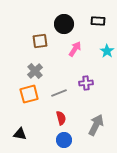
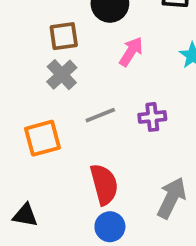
gray cross: (35, 71) -> (62, 75), moved
gray line: (59, 93) -> (100, 115), moved
red semicircle: (61, 118) -> (104, 184), size x1.5

